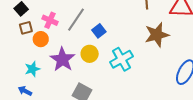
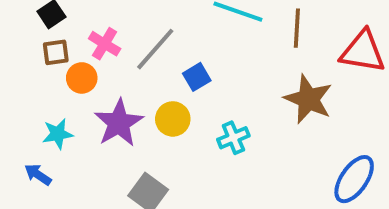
brown star: (157, 35) -> (308, 99), turned 30
cyan cross: (121, 59) -> (233, 138), size x0.7

